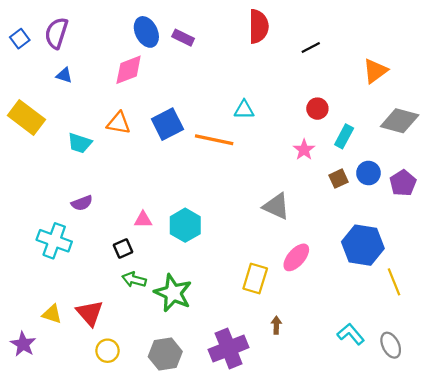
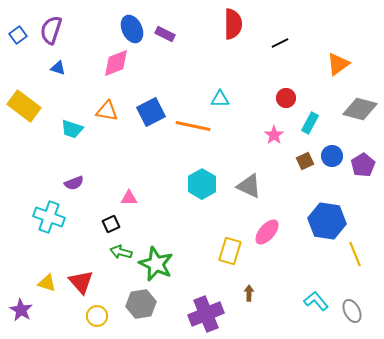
cyan hexagon: (185, 225) -> (202, 184), moved
gray hexagon: (165, 354) -> (141, 304), moved

